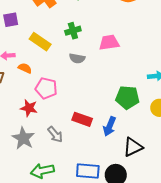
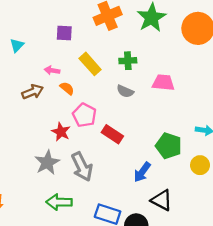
red rectangle: (82, 119) -> (112, 134), moved
gray arrow: (55, 134) -> (82, 167), size x1.5
black triangle: (133, 147) -> (162, 200), turned 40

